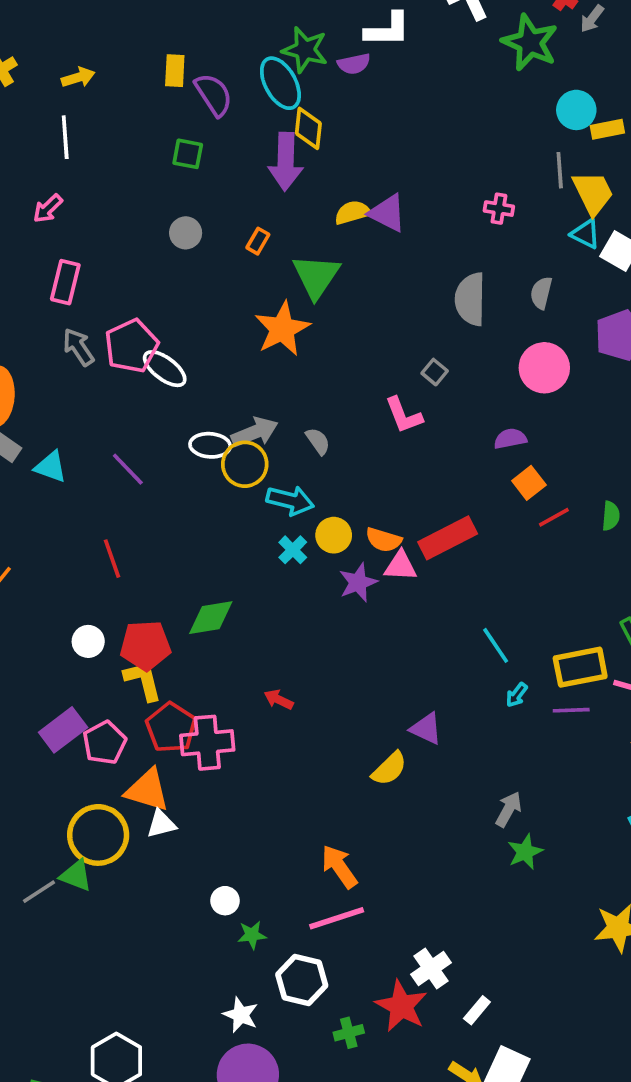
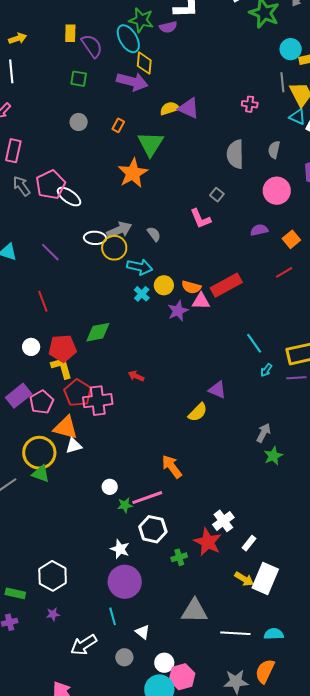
purple arrow: (286, 162) -> (132, 82), turned -76
orange square: (529, 483) -> (291, 239), moved
green triangle: (76, 875) -> (41, 474), moved
pink line: (337, 918) -> (147, 498), moved

